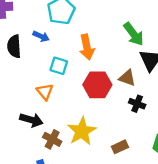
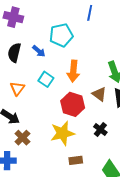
brown triangle: (127, 78) -> (99, 94), moved
orange triangle: (45, 92) -> (17, 88), moved
yellow star: (82, 131) -> (62, 133), moved

